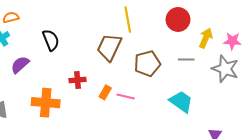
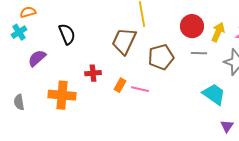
red circle: (178, 19) -> (192, 26), moved
cyan trapezoid: (181, 102) -> (214, 94), moved

